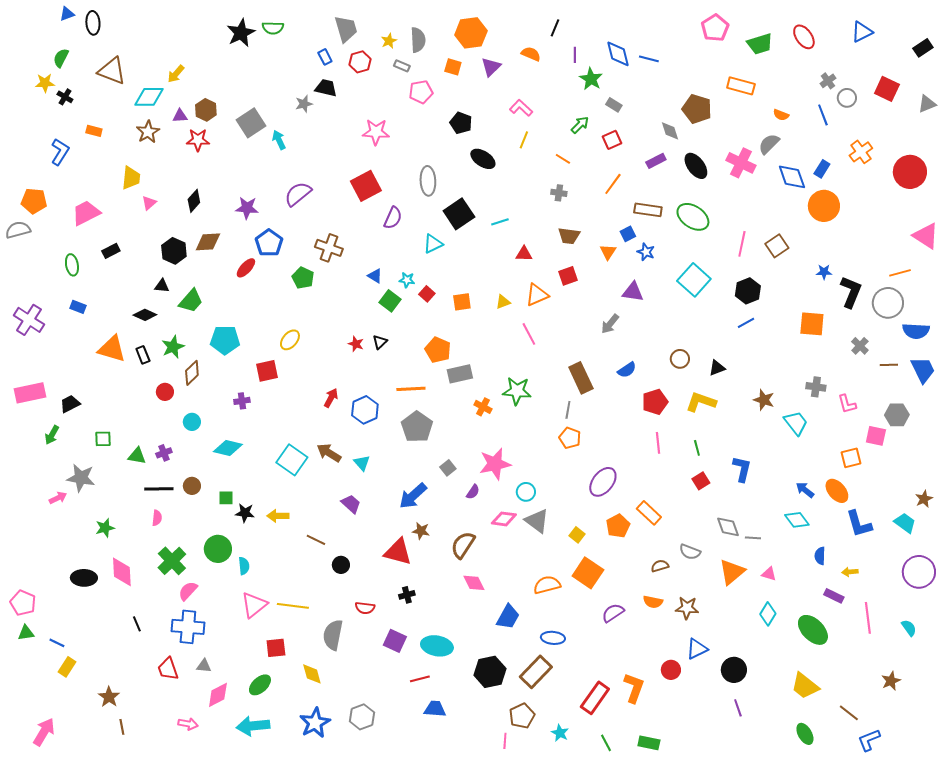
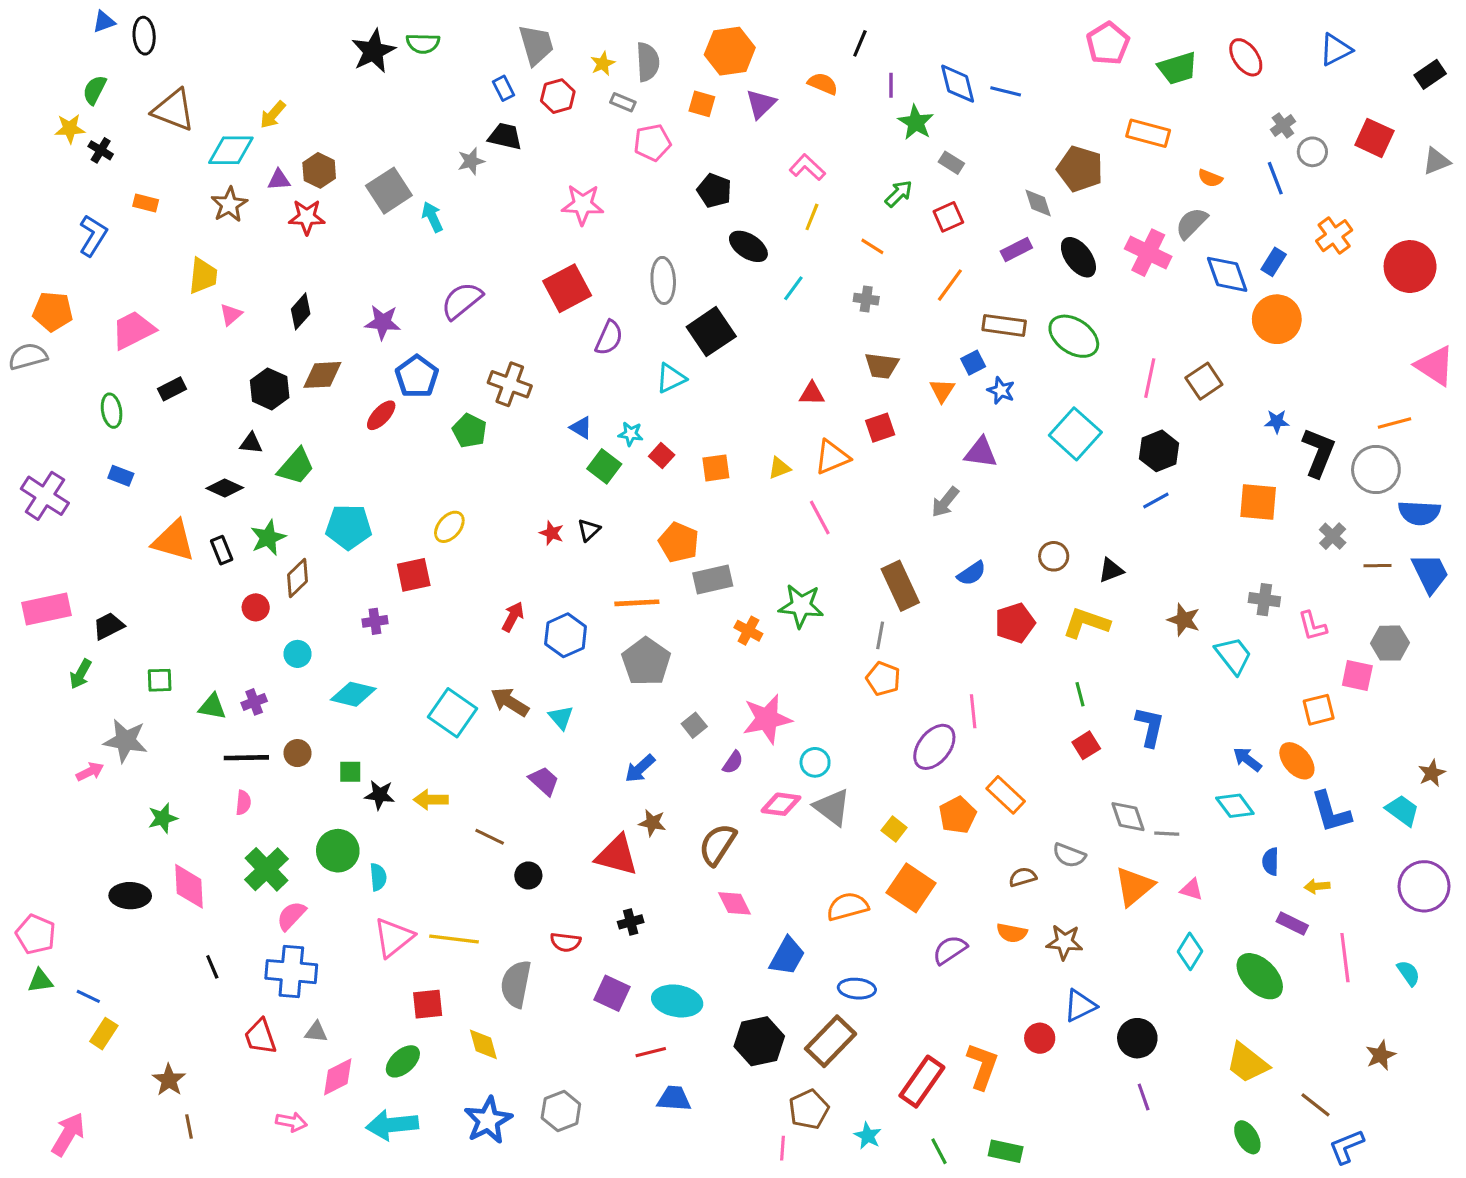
cyan line: (500, 222) -> (793, 288), moved, turned -36
pink line: (658, 443) -> (973, 711), moved
blue arrow: (413, 496) -> (640, 769), size x0.7

